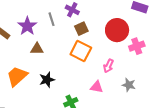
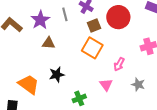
red circle: (117, 30) -> (118, 17), moved
orange trapezoid: (17, 76) -> (29, 84), moved, turned 75
pink triangle: (97, 87) -> (106, 85), turned 40

